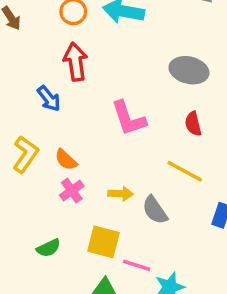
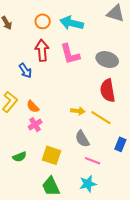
pink L-shape: (129, 118) -> (70, 54), moved
red semicircle: (193, 124) -> (108, 91), size x1.6
yellow arrow: (121, 194) -> (78, 111), moved
pink line: (137, 265) -> (93, 161), moved

